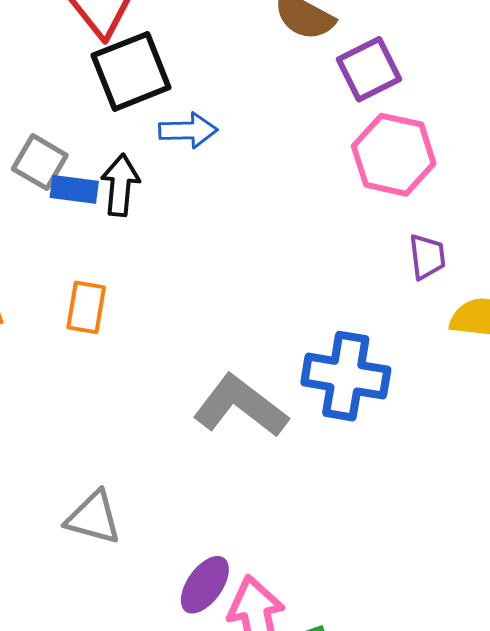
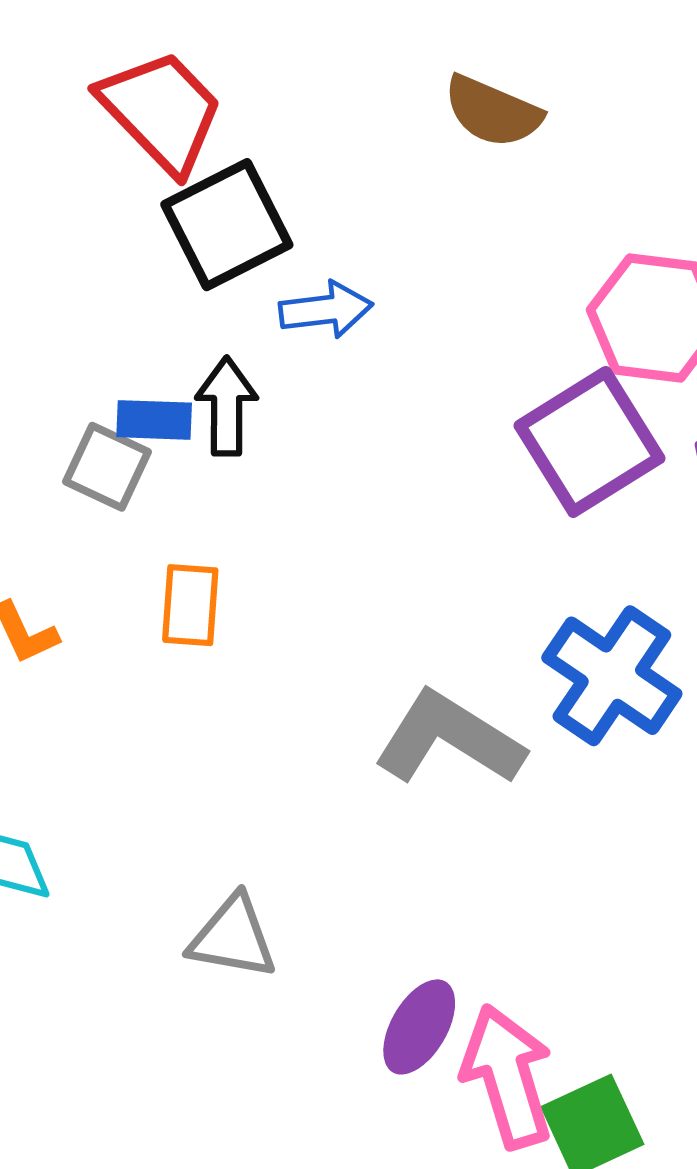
purple square: (369, 69) -> (590, 442), moved, size x1.4
gray square: (40, 162) -> (107, 467), moved
blue cross: (346, 376) -> (612, 676), turned 30

